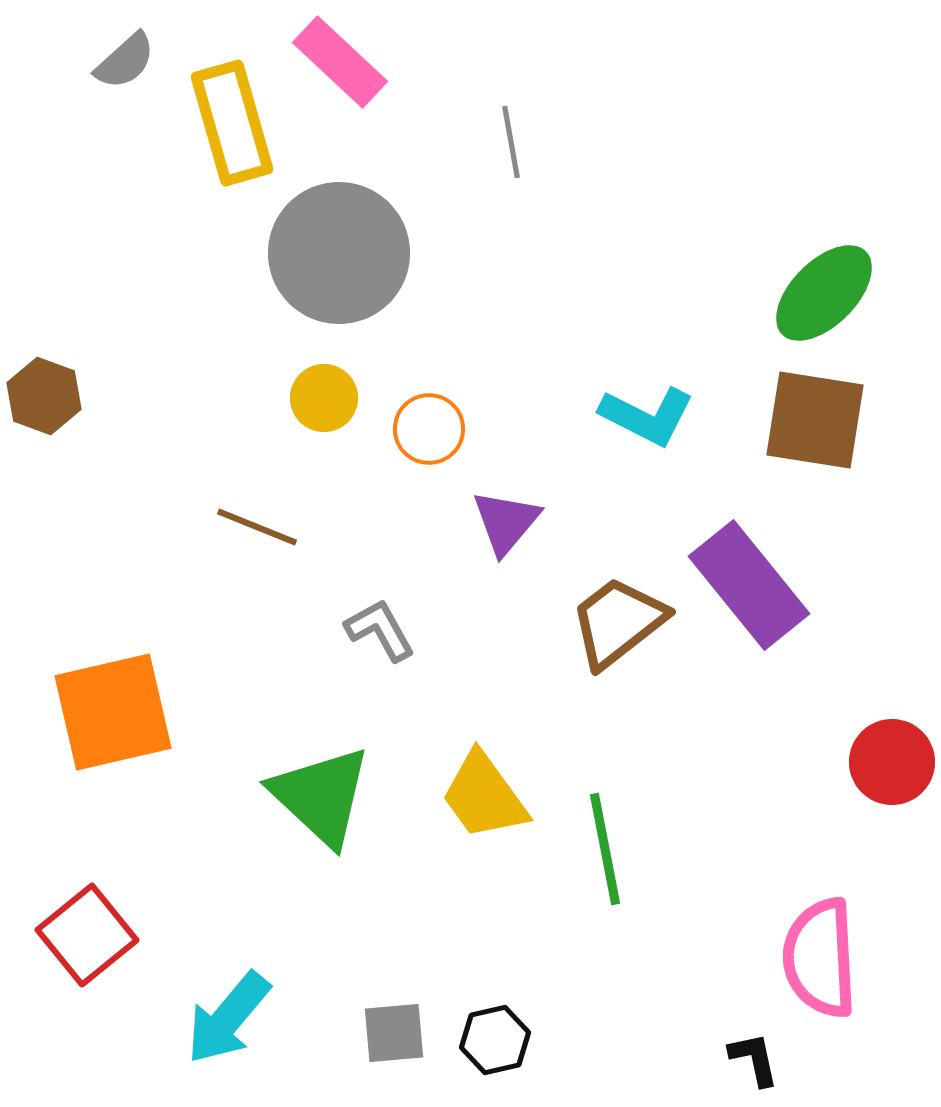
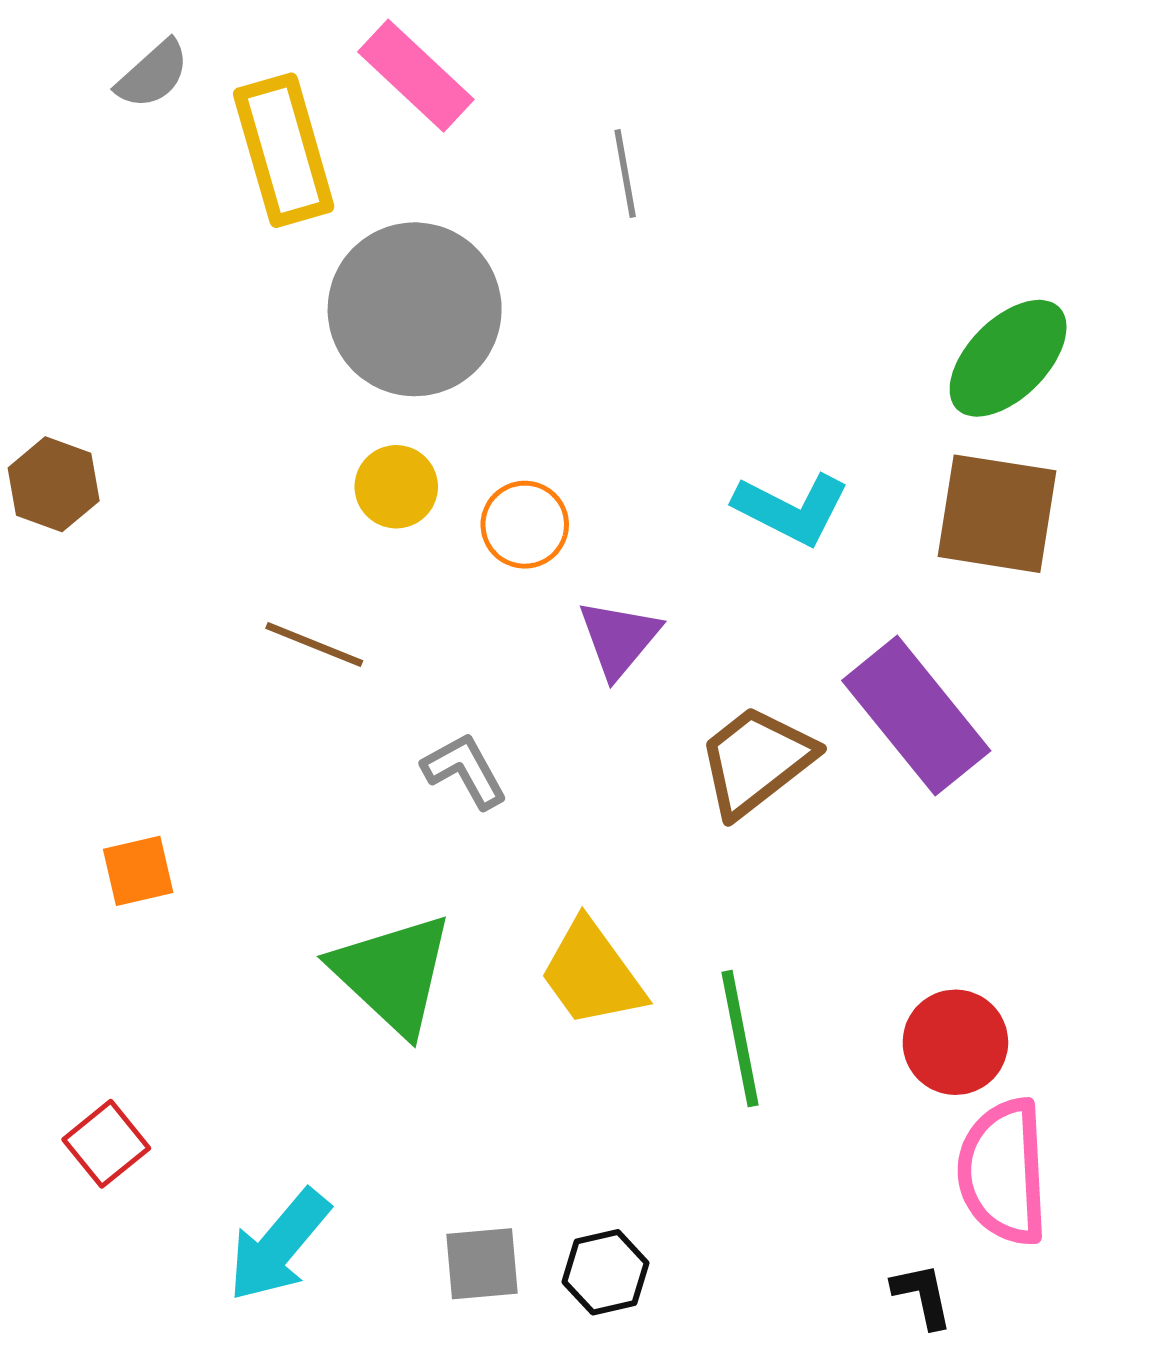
orange square: (113, 712) -> (138, 871), size x0.5
red circle: (892, 762) -> (955, 1042), moved
red square: (87, 935) -> (106, 1144), size x0.7

